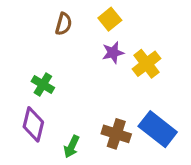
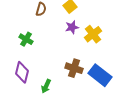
green cross: (43, 84) -> (26, 39), moved
brown cross: (116, 134) -> (74, 68), moved

